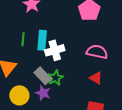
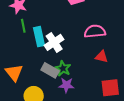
green line: (23, 39) -> (23, 26), moved
purple star: (43, 93) -> (66, 85), moved

